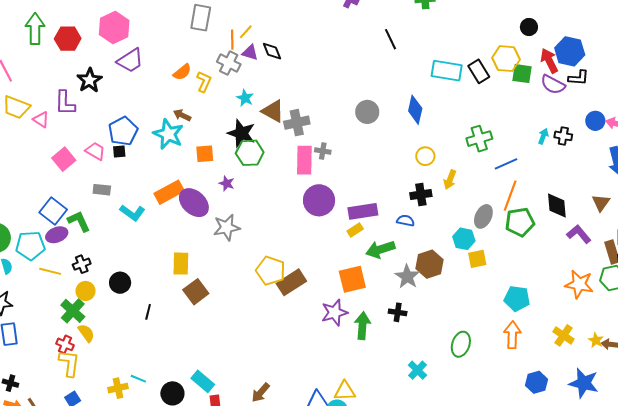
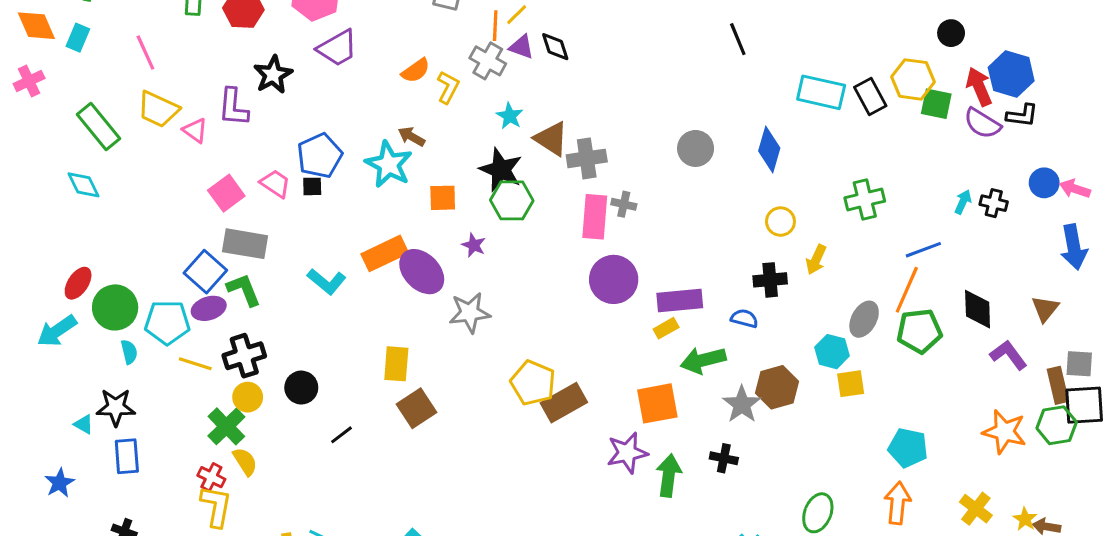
blue line: (506, 164) -> (923, 250), moved
gray rectangle: (102, 190) -> (245, 244), moved, size x1.6
black cross: (82, 264) -> (244, 356), size x1.5
black line: (148, 312) -> (342, 435), turned 35

